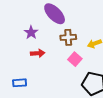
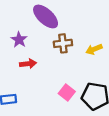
pink square: (75, 59) -> (67, 93), moved

